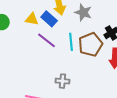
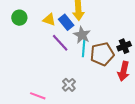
gray star: (83, 12) -> (82, 35), moved
gray cross: (62, 81) -> (69, 85), turned 32

